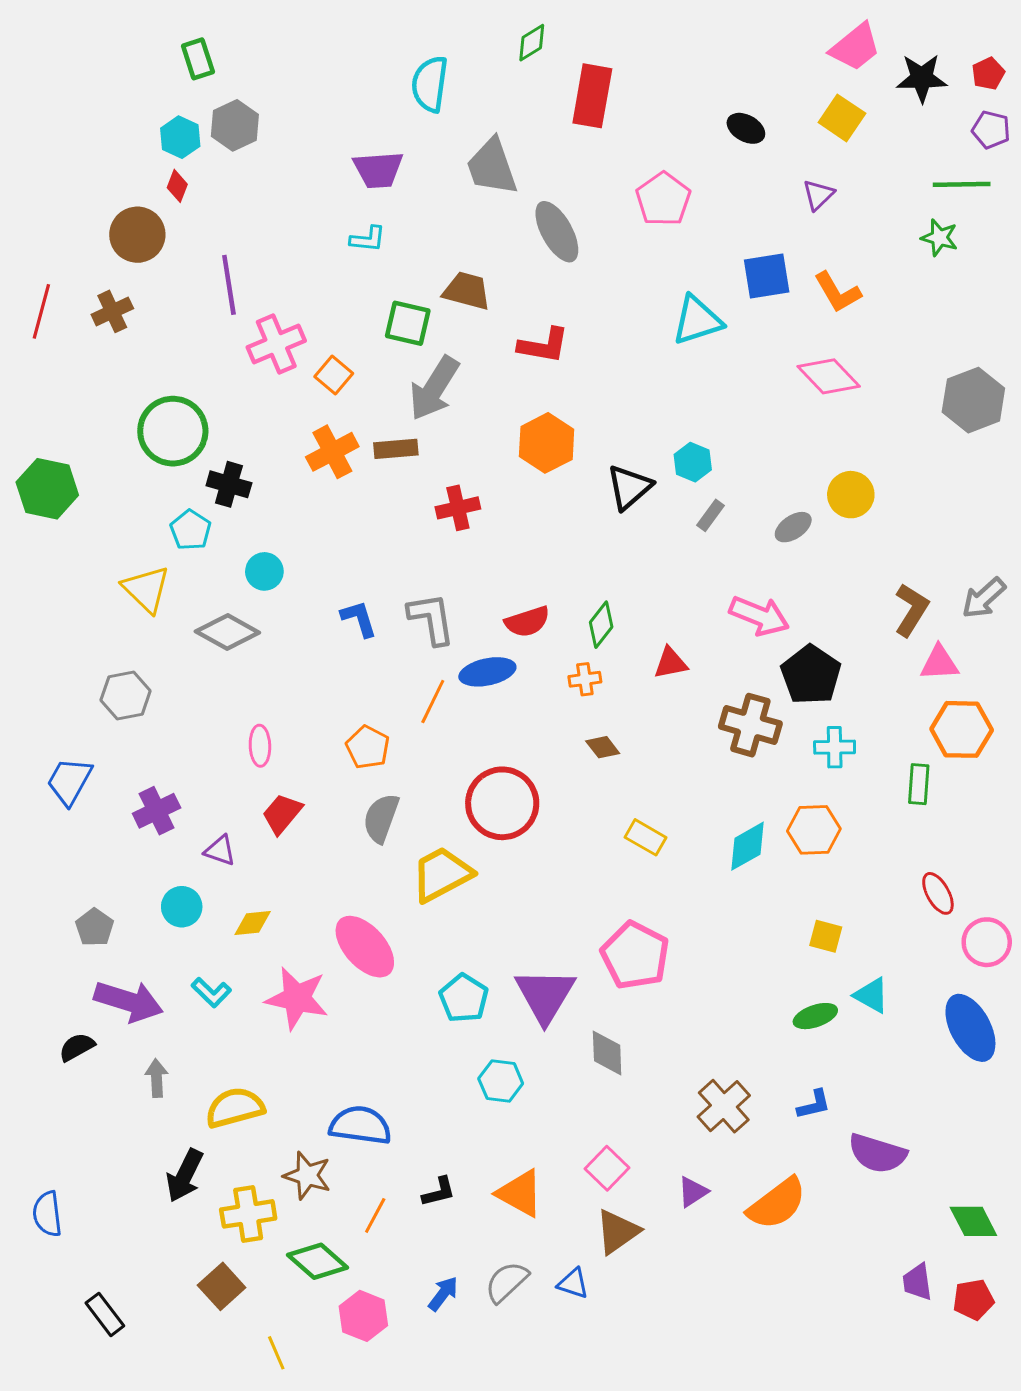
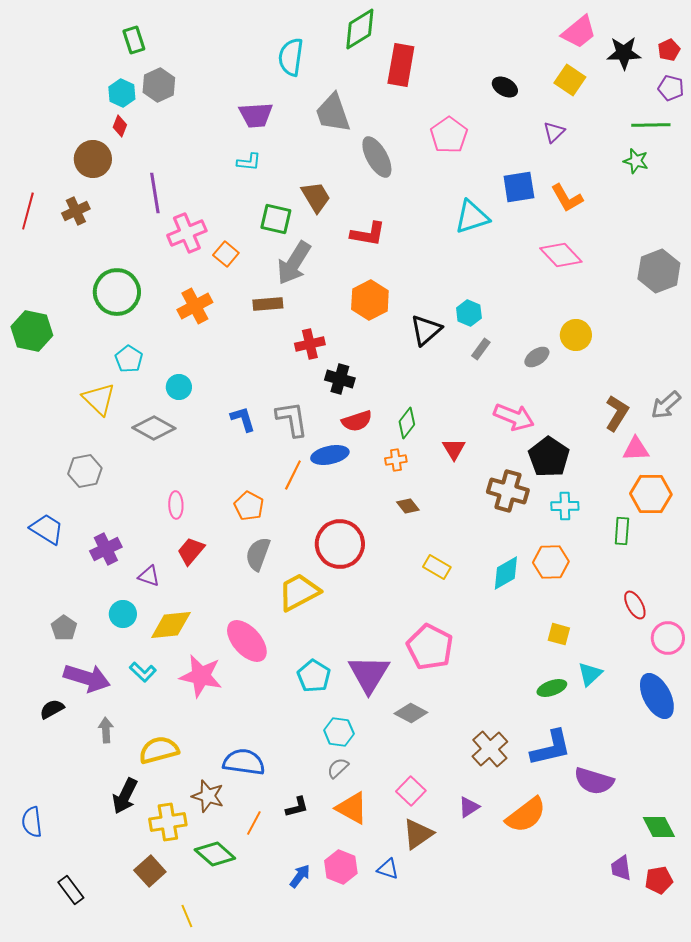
green diamond: (532, 43) -> (360, 29), size x1.6
brown trapezoid: (467, 291) -> (316, 197), turned 44
orange cross: (332, 452) -> (195, 306), moved
black cross: (229, 484) -> (340, 379), moved
red triangle: (671, 663) -> (454, 449), turned -50
blue trapezoid: (69, 781) -> (47, 529), turned 93
yellow diamond: (253, 923) -> (171, 625), size x1.6
cyan triangle: (871, 995) -> (590, 674), turned 48
gray diamond: (607, 1053) -> (411, 713), turned -60
blue L-shape: (814, 1105) -> (551, 748), size x1.8
gray semicircle: (507, 1282) -> (338, 768), moved, size x0.7
pink hexagon: (363, 1316) -> (341, 867), moved

